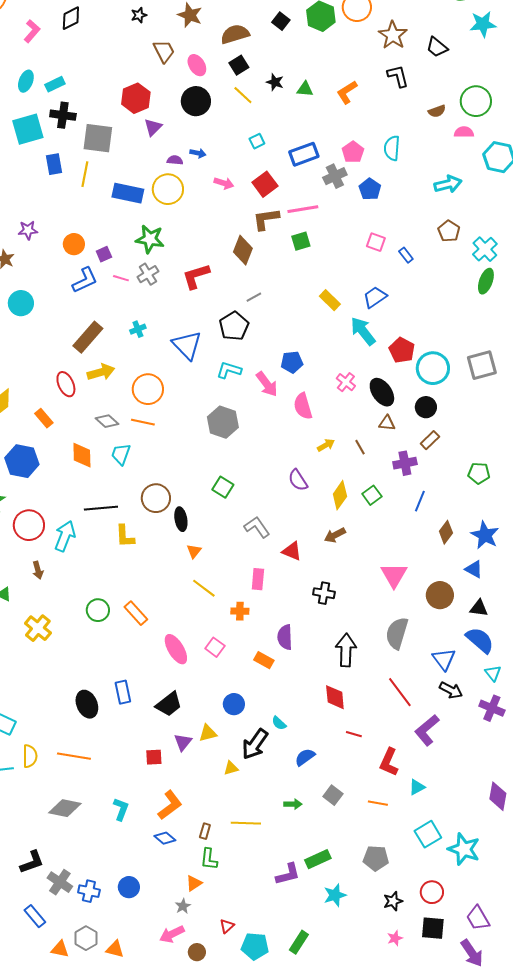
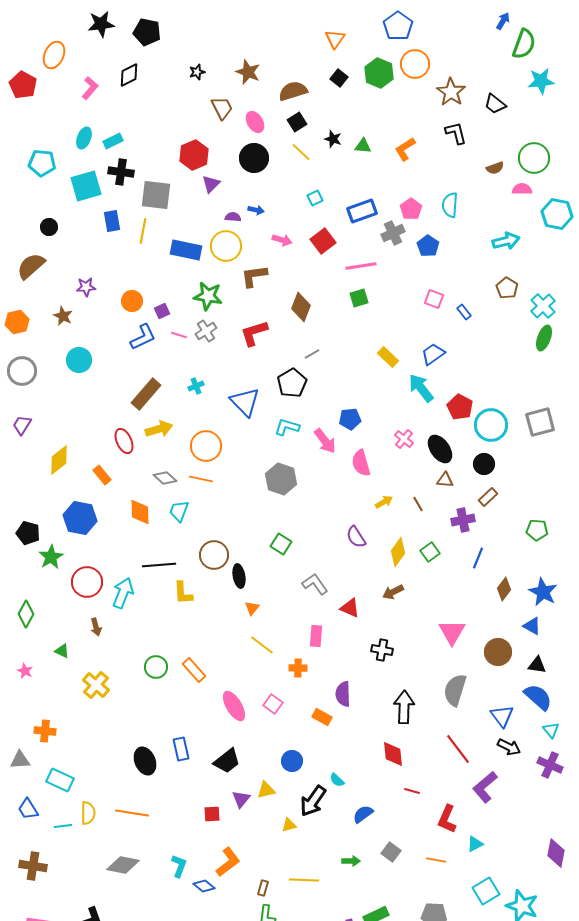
brown L-shape: (266, 219) -> (254, 276), moved
blue diamond: (165, 838) -> (204, 886), moved

